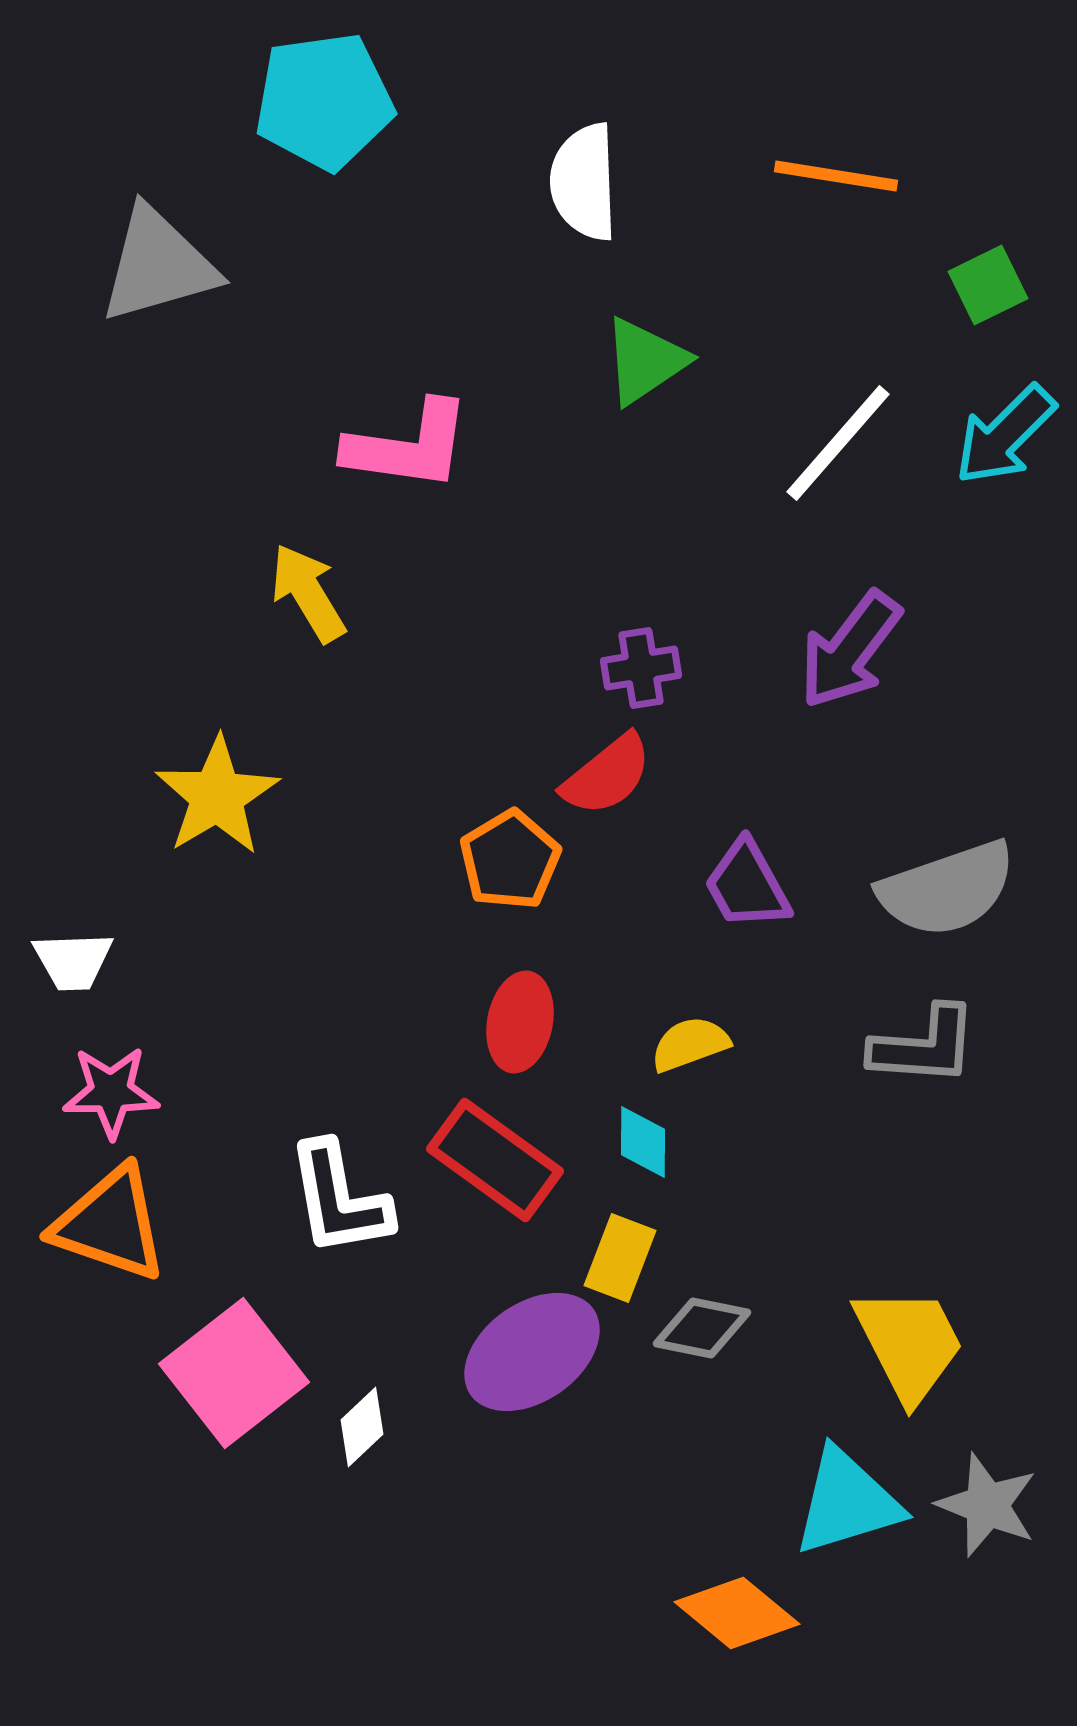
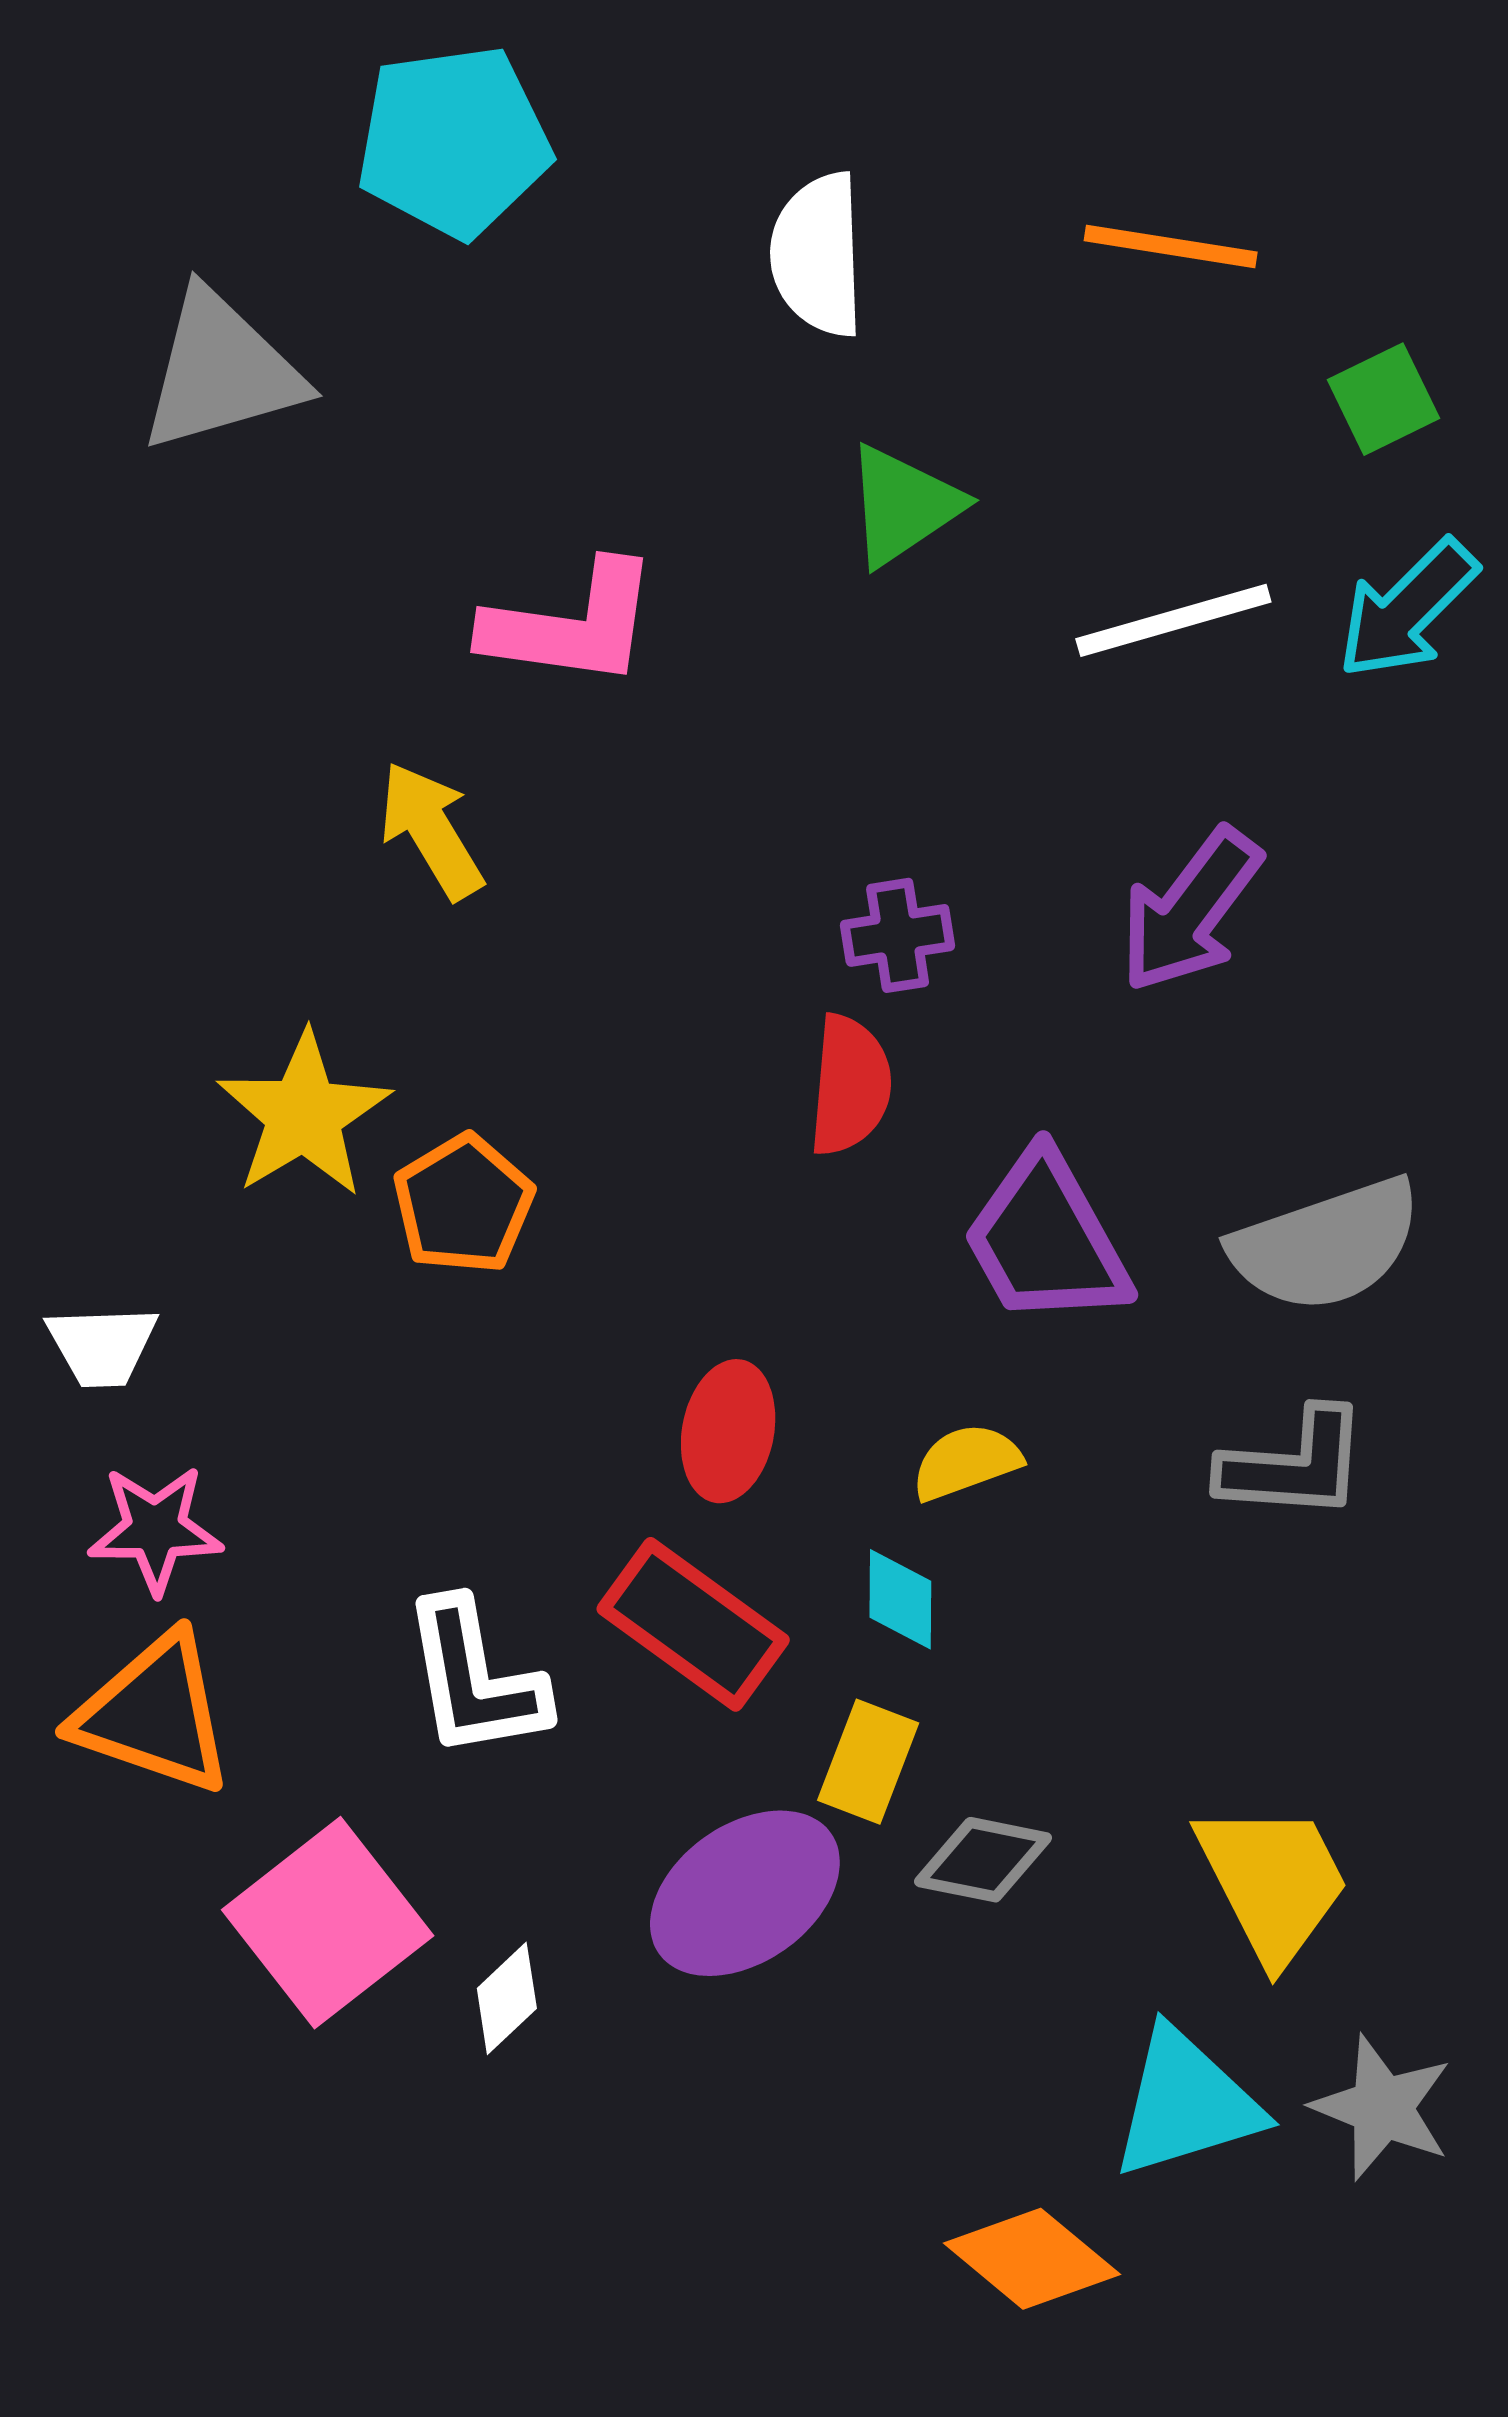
white line: (838, 443) -> (1173, 620), turned 33
red semicircle: (607, 775) -> (850, 1085), turned -46
orange pentagon: (510, 860) -> (463, 1204), moved
purple trapezoid: (747, 885) -> (1046, 1239), size x1.4

